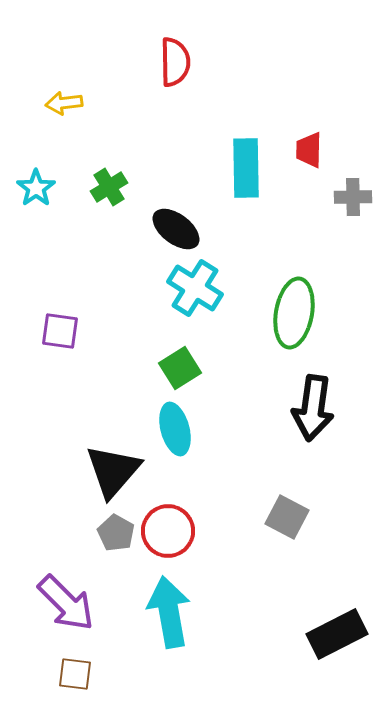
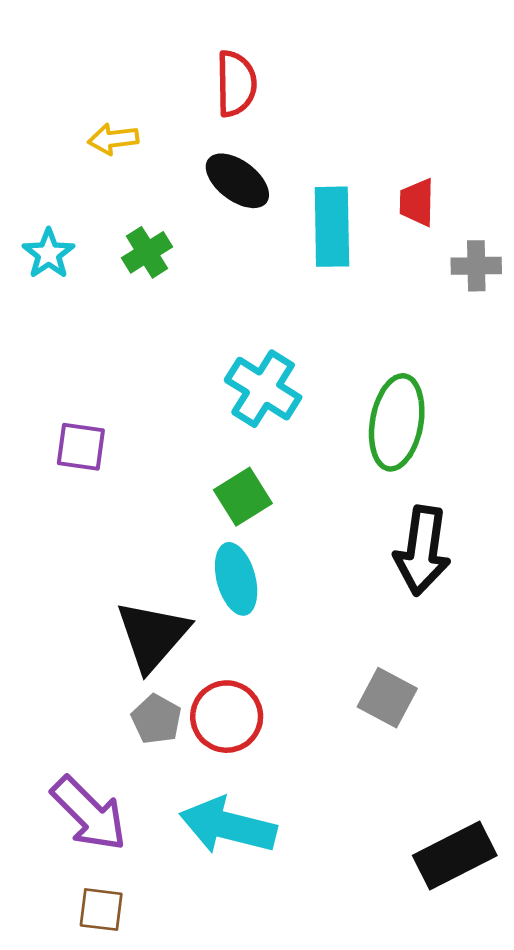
yellow arrow: (64, 103) -> (113, 139), moved
black ellipse: (176, 229) -> (237, 181), moved
cyan arrow: (169, 612) -> (228, 826), turned -66

